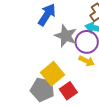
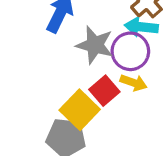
red square: (68, 91) -> (104, 91), moved

